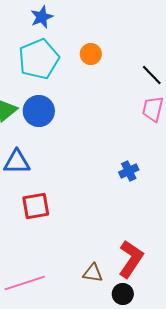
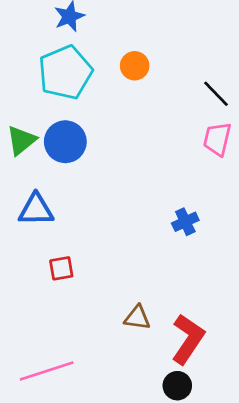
red square: (36, 206) -> (61, 268), size x0.7
brown triangle: (93, 273) -> (137, 318), moved

